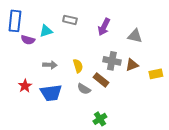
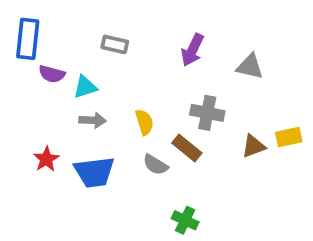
gray rectangle: (70, 20) -> (115, 44), moved
cyan triangle: (46, 31) -> (85, 87), moved
brown triangle: (132, 65) -> (254, 146), moved
green cross: (100, 119) -> (185, 220), turned -32

